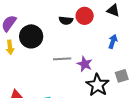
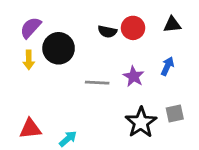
black triangle: (113, 10) -> (172, 24), turned -32
purple star: (85, 64) -> (134, 76), moved

